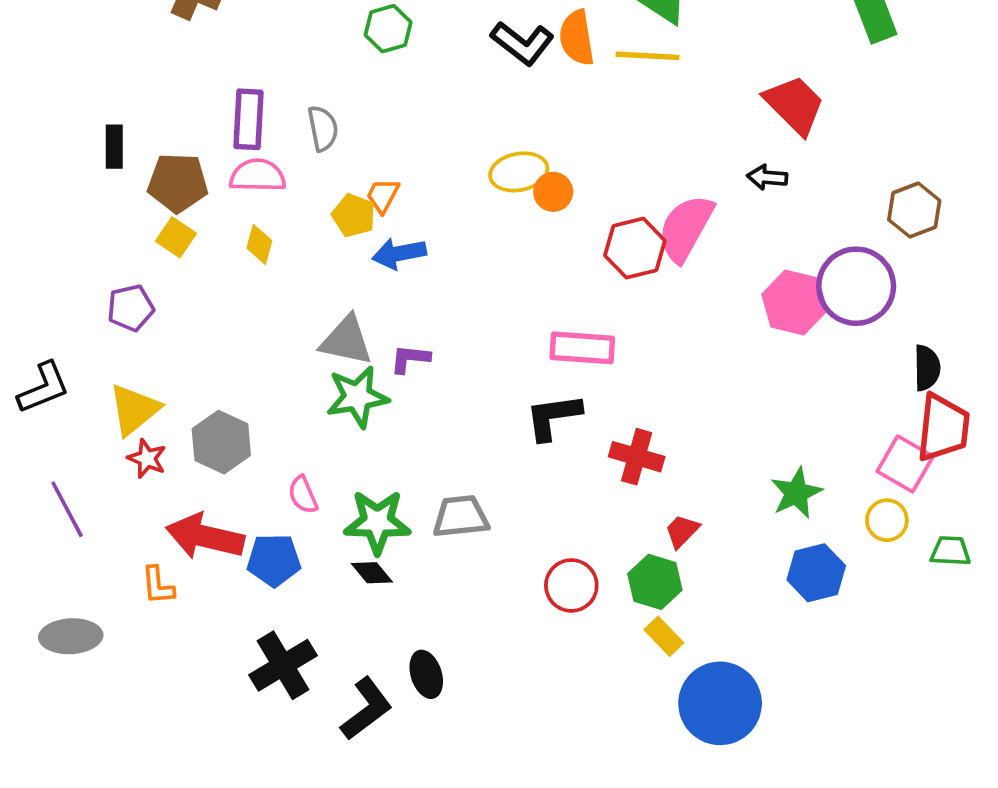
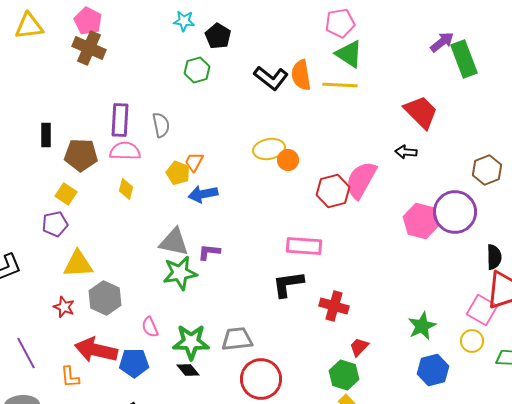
yellow square: (176, 237) -> (66, 194), moved
yellow triangle: (134, 410) -> (78, 264), moved, turned 36
purple line: (67, 509) -> (26, 353), moved
red circle: (571, 585) -> (261, 379), moved, size x1.4

